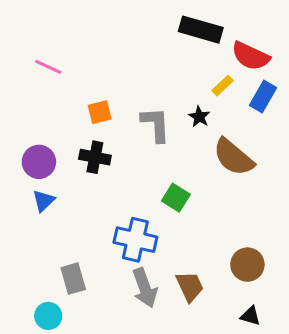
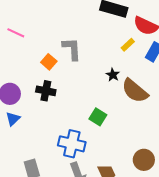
orange square: (100, 112) -> (49, 62), turned -35
black star: (199, 117) -> (113, 75), moved
gray L-shape: (156, 124) -> (72, 49), moved

